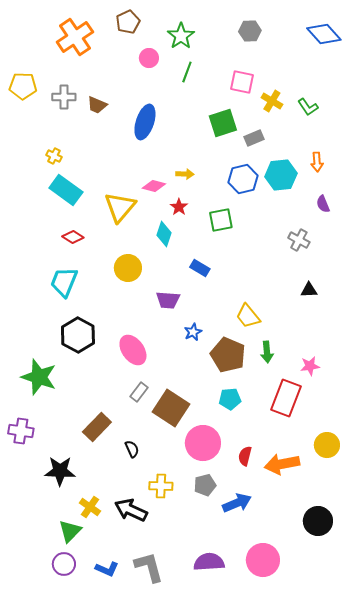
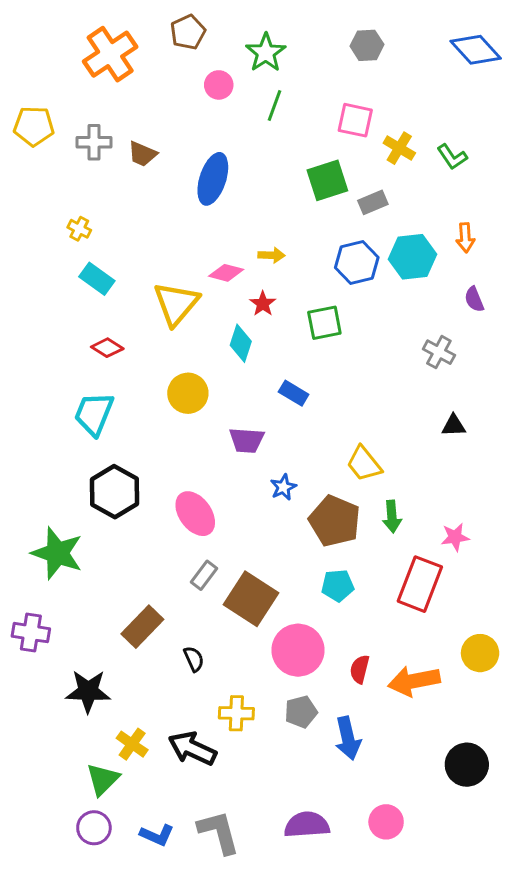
cyan rectangle: (66, 190) -> (97, 279), size x0.7
blue arrow: (237, 503) -> (348, 738), turned 100
pink circle: (263, 560) -> (386, 822), size x0.7

